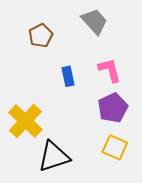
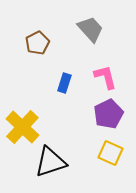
blue rectangle: (68, 76) -> (64, 83), turned 30

